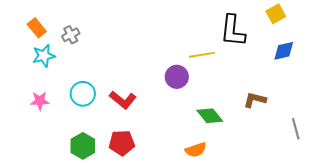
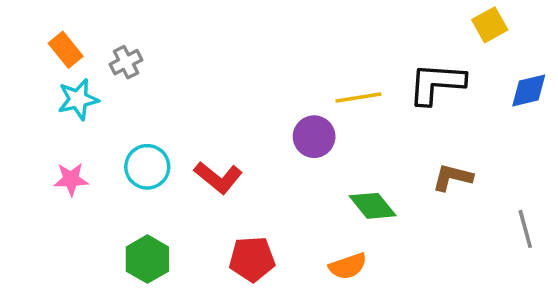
black L-shape: (233, 31) -> (437, 83), moved, turned 88
blue diamond: (284, 51) -> (529, 91), moved
red pentagon: (122, 143) -> (252, 259), moved

